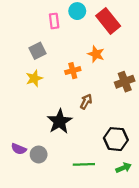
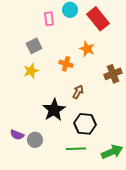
orange cross: (73, 71) -> (66, 64), turned 32
black hexagon: (116, 139) -> (85, 124), moved
green arrow: (124, 168) -> (112, 152), size x1.5

